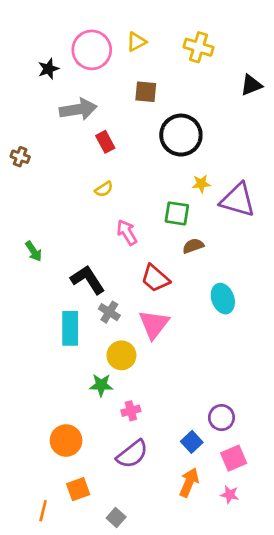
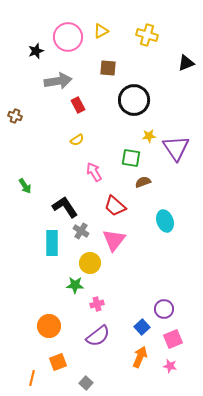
purple triangle: (238, 200) -> (176, 148), turned 40

